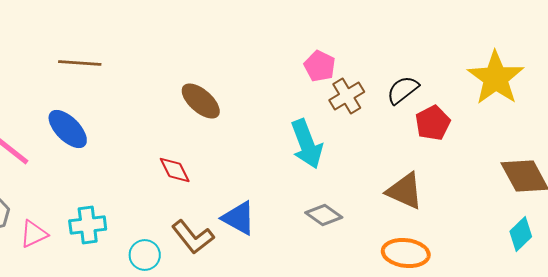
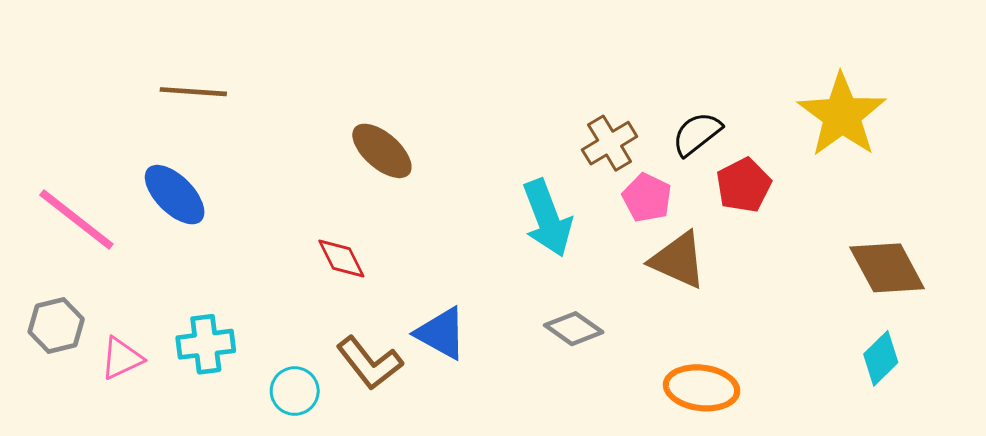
pink pentagon: (320, 66) -> (647, 198), moved
brown triangle: (405, 191) -> (678, 260), moved

